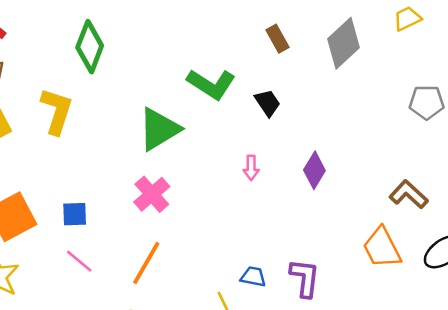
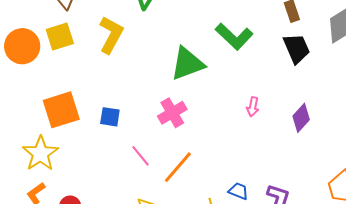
black trapezoid: (268, 103) -> (297, 48), moved, size x1.4
pink line: (79, 261) -> (140, 156), moved
orange line: (146, 263) -> (178, 167), moved

